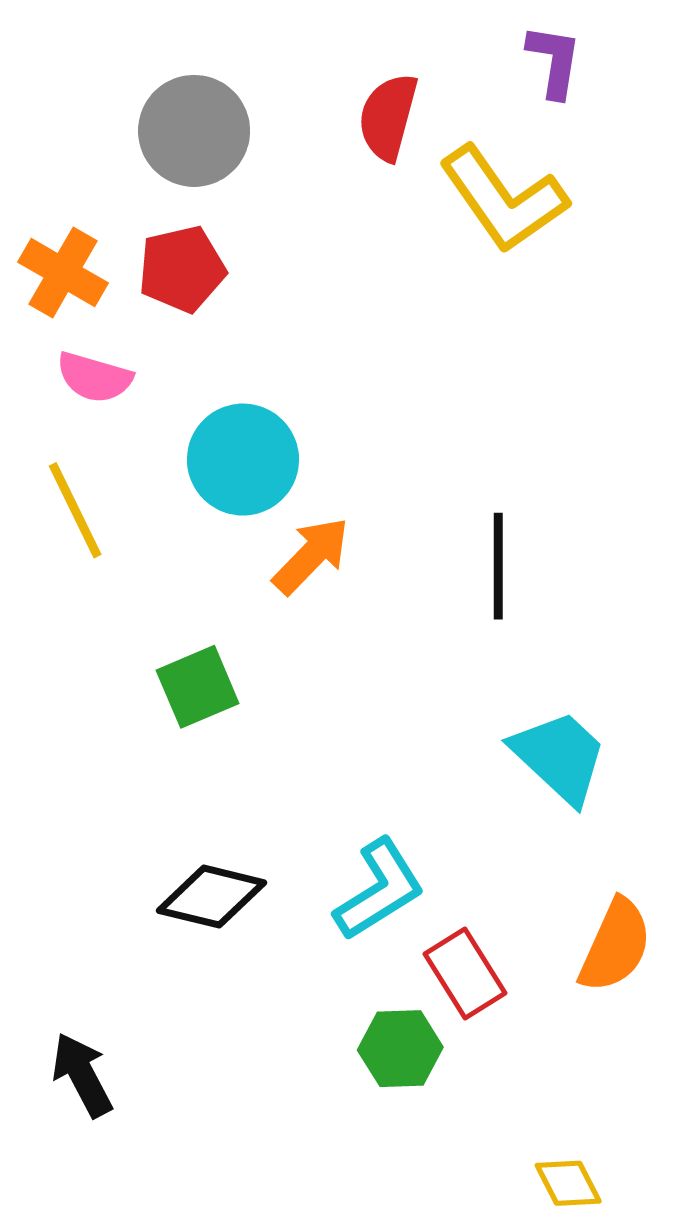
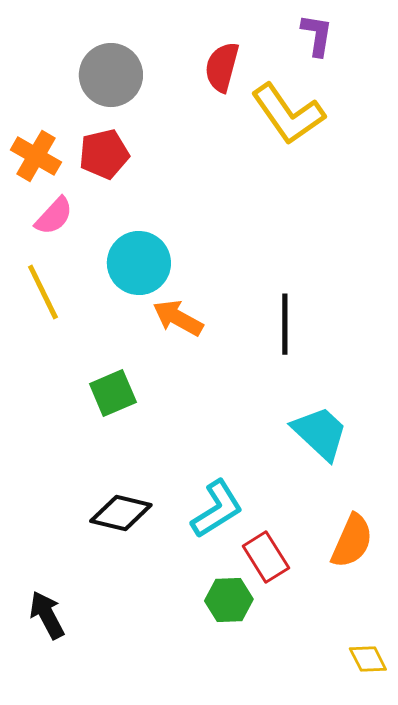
pink semicircle: (94, 377) -> (54, 216), turned -63
orange arrow: (311, 556) -> (178, 318), turned -105
yellow diamond: (568, 1183) -> (368, 659), moved

